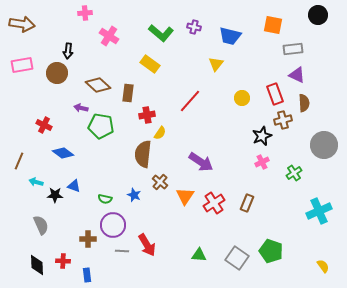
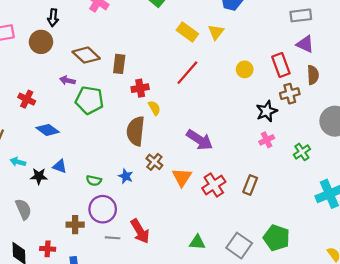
yellow rectangle: (150, 64) -> (187, 32), moved
yellow semicircle: (160, 133) -> (154, 108), turned -64

